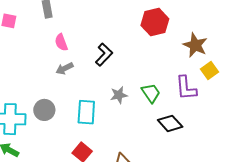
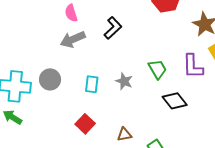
gray arrow: (65, 69) -> (73, 39), size x1.4
gray star: (119, 95) -> (124, 81), moved, turned 30
cyan rectangle: (86, 112) -> (92, 84), size x0.7

